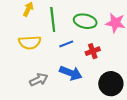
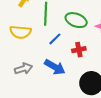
blue line: (66, 44) -> (55, 39), turned -32

